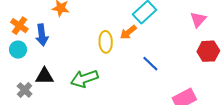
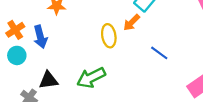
orange cross: (19, 26) -> (15, 30), turned 30

